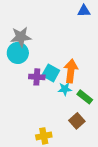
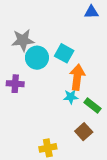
cyan circle: (18, 53) -> (37, 58), moved
cyan square: (51, 73) -> (64, 53), moved
purple cross: (37, 77) -> (15, 84), moved

